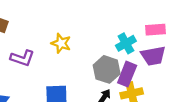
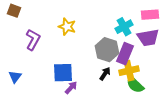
purple L-shape: (22, 58) -> (33, 40), turned -80

